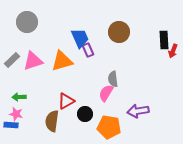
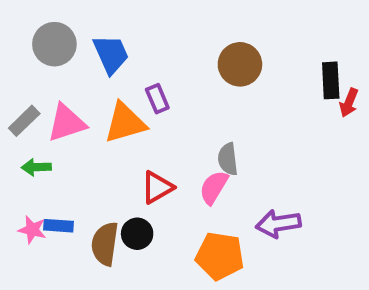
blue trapezoid: (80, 38) -> (111, 54), moved
purple rectangle: (88, 50) -> (157, 99), moved
green arrow: (19, 97) -> (36, 167), moved
red triangle: (66, 101) -> (157, 187), moved
black circle: (85, 114) -> (137, 234), moved
blue rectangle: (11, 125) -> (58, 226), moved

